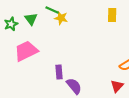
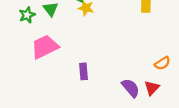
purple semicircle: (74, 86) -> (131, 88), moved

